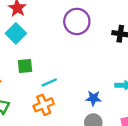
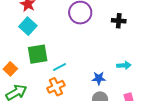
green square: (25, 66) -> (38, 54), size x1.5

